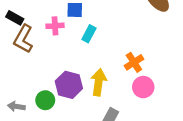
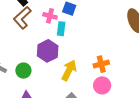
cyan rectangle: (89, 34) -> (61, 29), moved, turned -40
purple hexagon: (69, 85) -> (48, 51), moved

